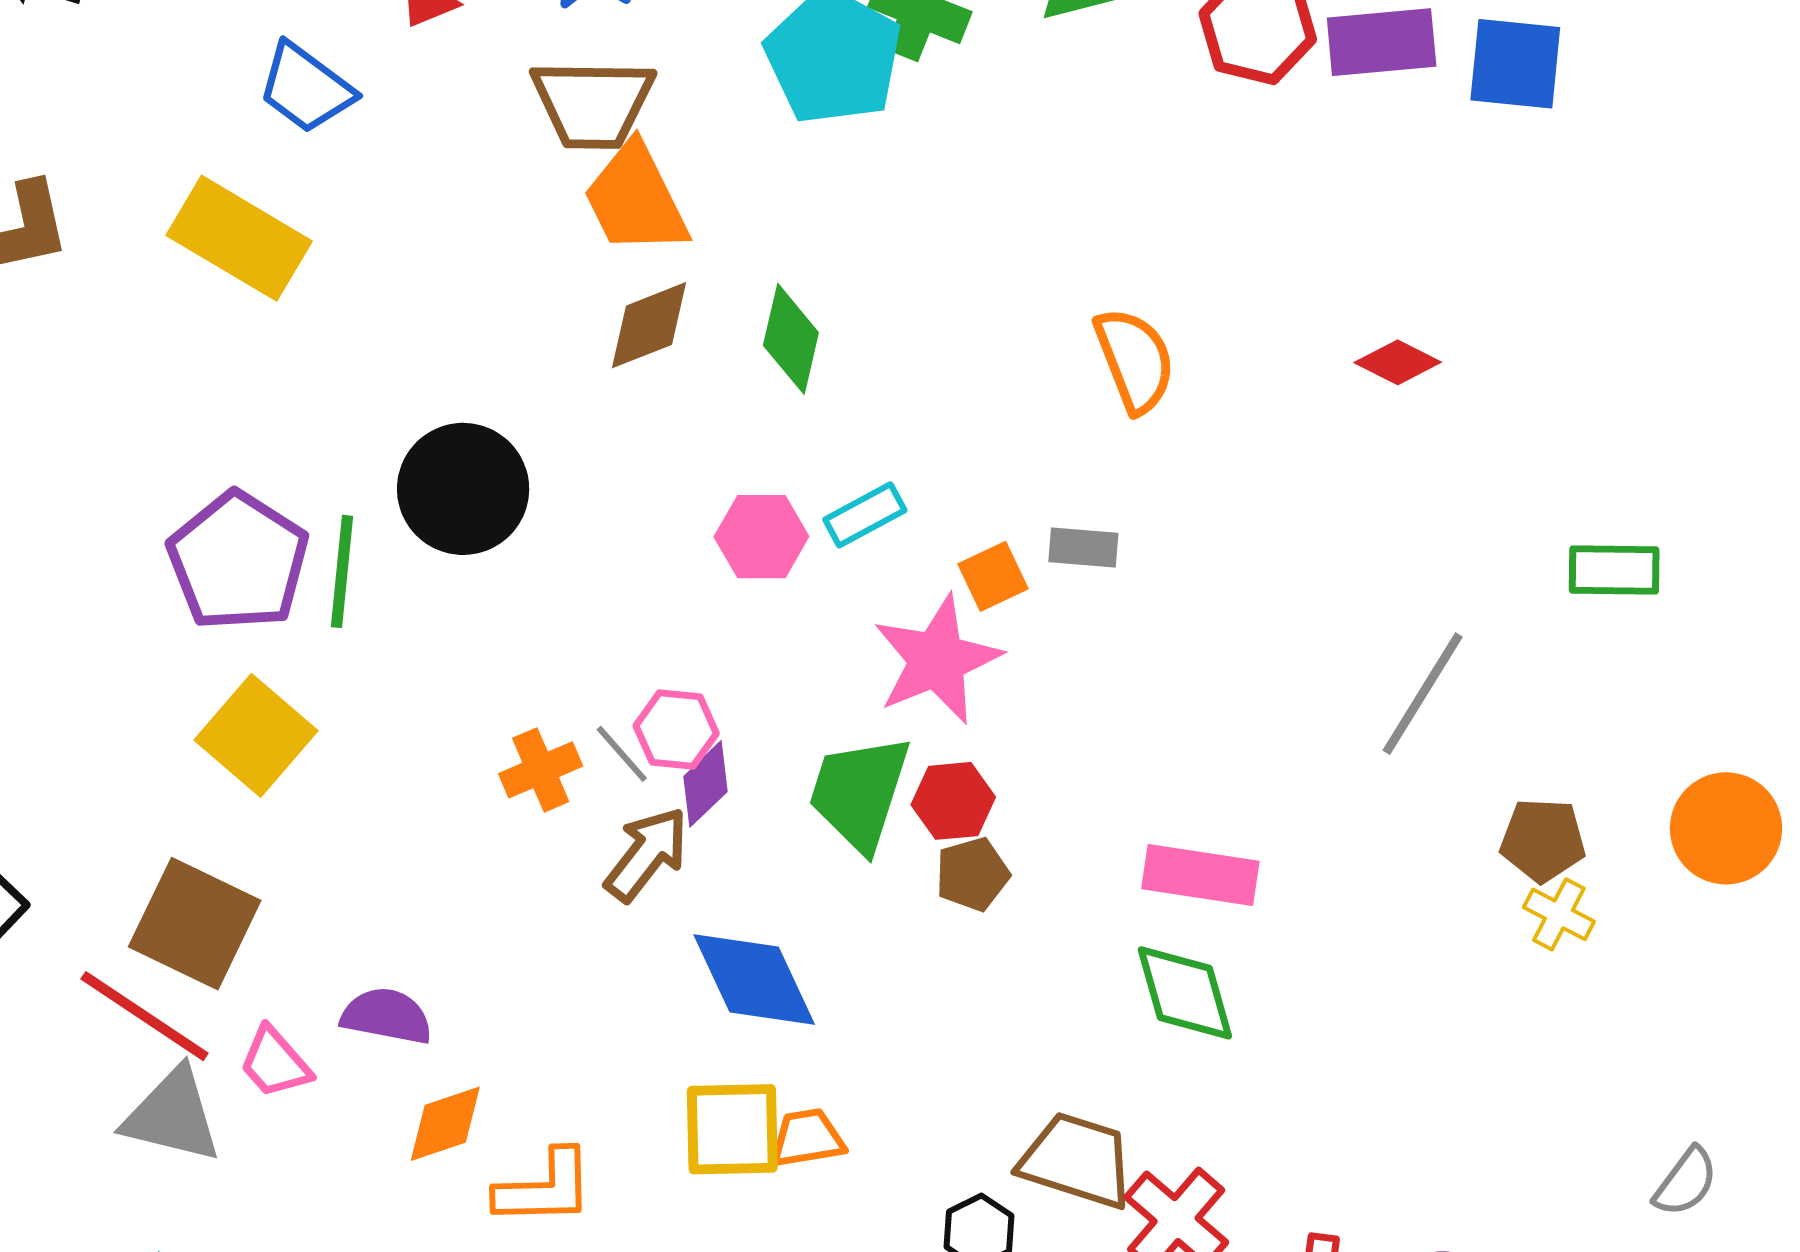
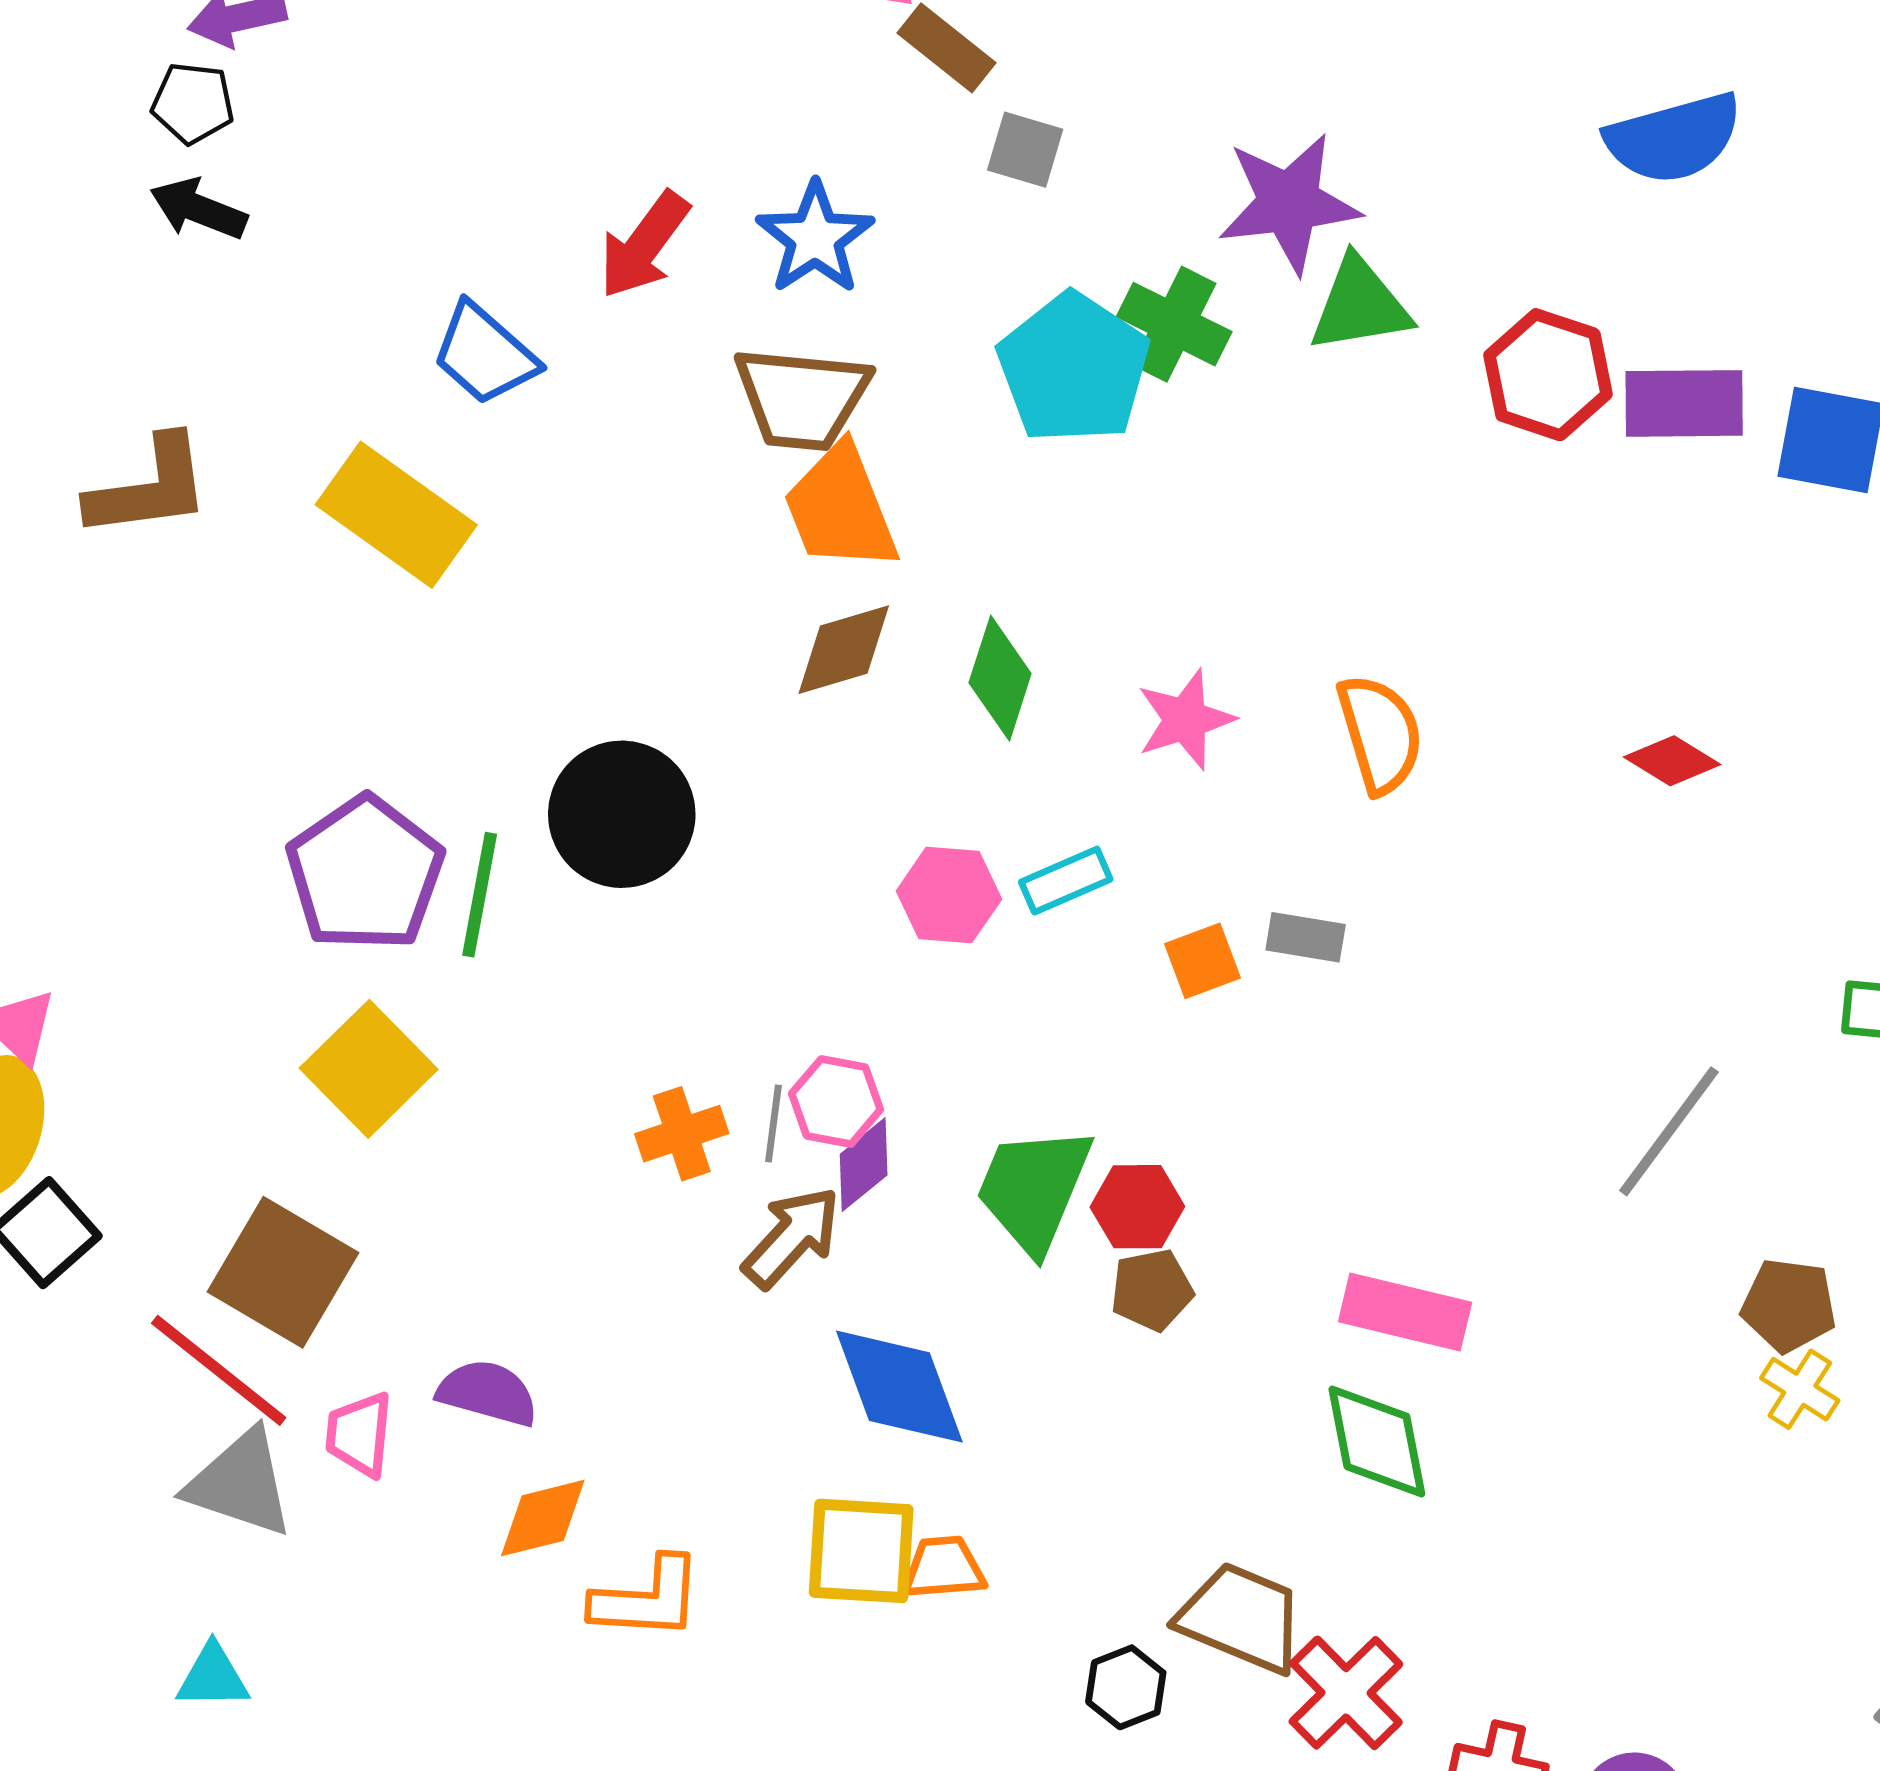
pink star: (937, 660) -> (1185, 720), moved, size x0.7
gray line: (622, 754) -> (773, 1123), turned 44
pink trapezoid: (275, 1063) -> (359, 1434), turned 42

